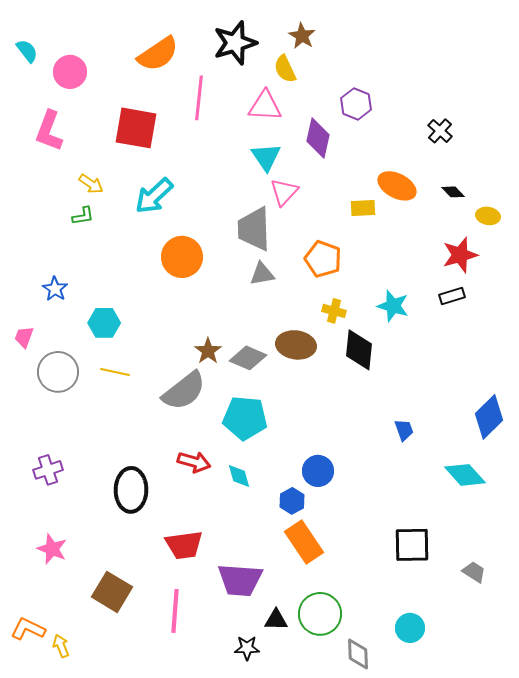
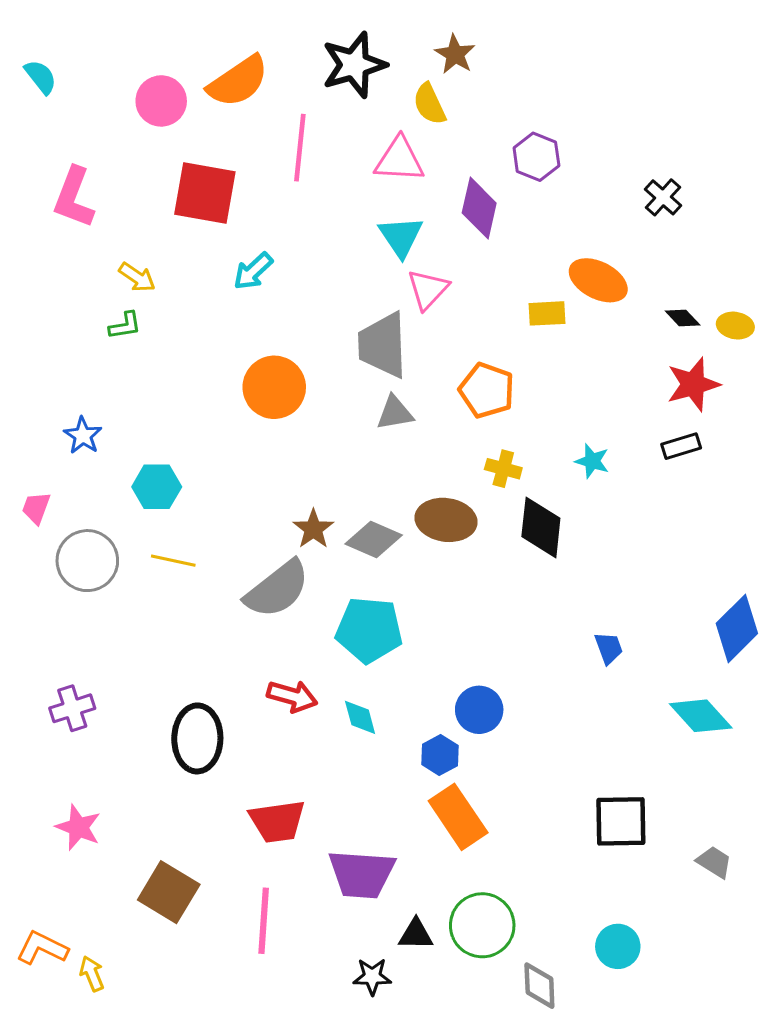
pink circle: (70, 72) -> (161, 101), moved
black diamond: (453, 192) -> (683, 318), moved
cyan arrow: (154, 196) -> (253, 271), moved, size x0.7
cyan star: (393, 306) -> (592, 461), size x0.7

